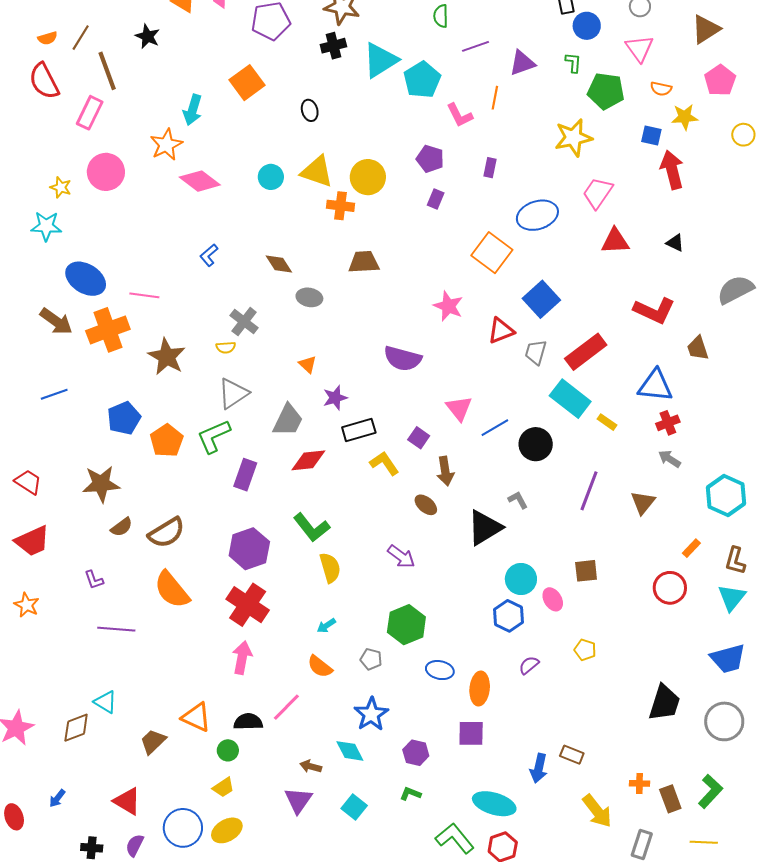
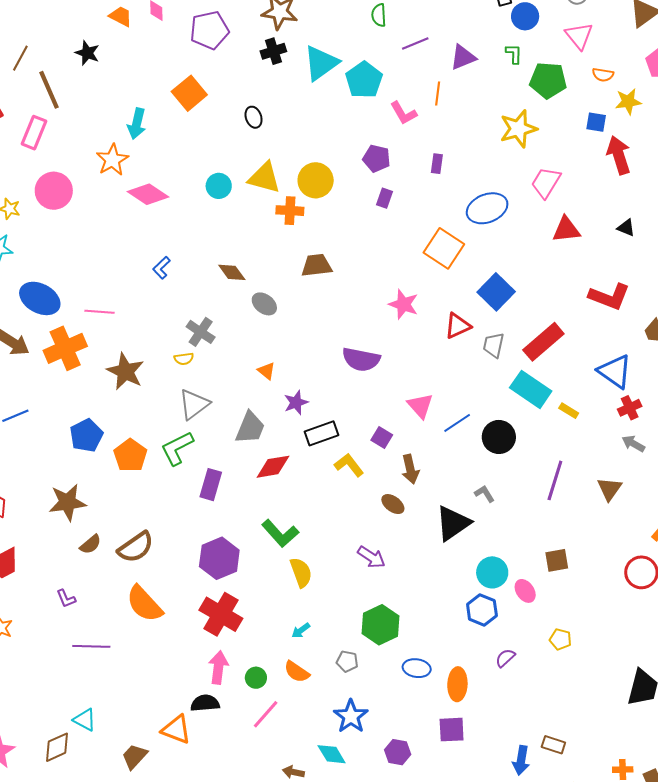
gray ellipse: (309, 297) -> (264, 304), turned 30
blue triangle: (655, 386) -> (615, 371), turned 33
black semicircle: (248, 722) -> (205, 703), moved
green circle: (228, 750) -> (256, 678), moved

